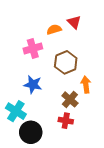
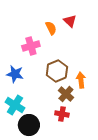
orange semicircle: (54, 29) -> (51, 28), turned 80
brown hexagon: (66, 62) -> (57, 71), moved
blue star: (33, 85) -> (15, 74), moved

